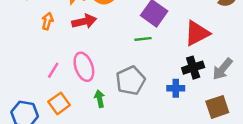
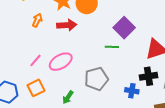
pink ellipse: (84, 67) -> (61, 62), turned 70
green arrow: (100, 99) -> (68, 97), moved, turned -144

